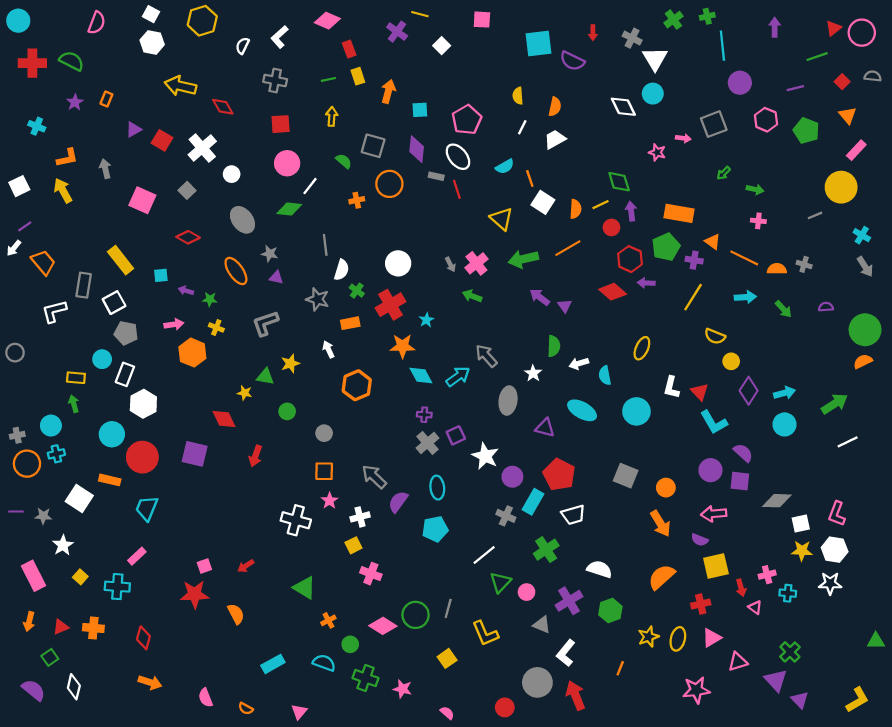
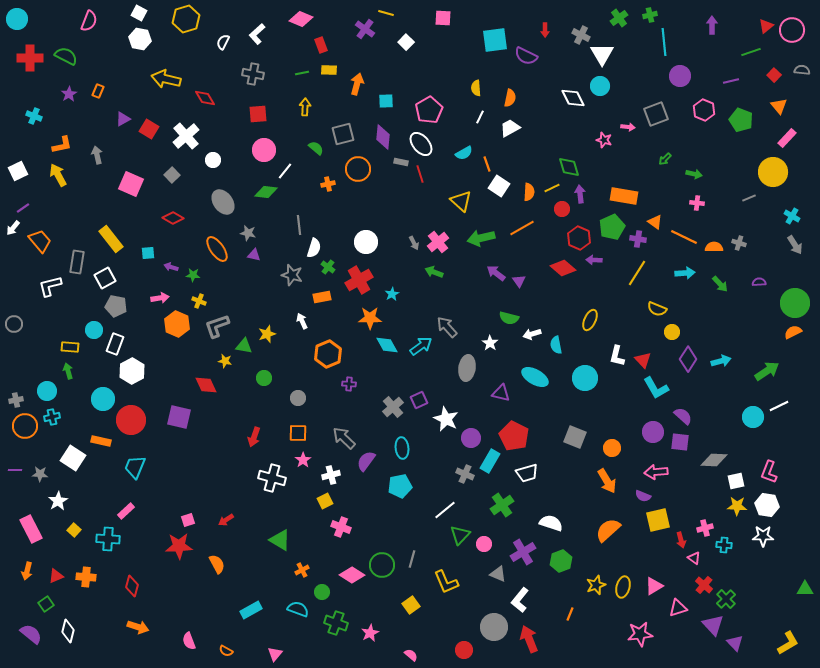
yellow rectangle: (358, 76) -> (329, 70), turned -70
gray square: (373, 146) -> (343, 134), turned -30
gray L-shape: (265, 323) -> (217, 326), moved
green semicircle: (554, 346) -> (509, 318), turned 102
purple cross: (424, 415) -> (349, 384), moved
cyan circle: (784, 424) -> (753, 417), moved
red arrow: (256, 456) -> (254, 437), moved
red cross: (701, 604) -> (704, 585), moved, turned -36
pink star: (402, 689) -> (370, 633), turned 30

